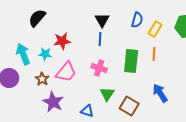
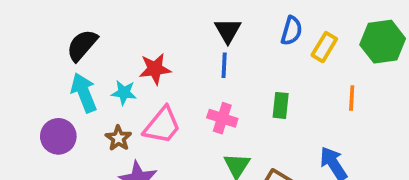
black semicircle: (37, 18) -> (82, 45), moved
orange line: (154, 54) -> (352, 98), moved
green rectangle: (131, 61) -> (281, 105), size x0.6

